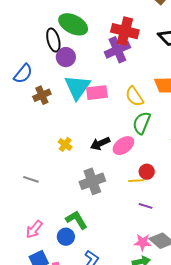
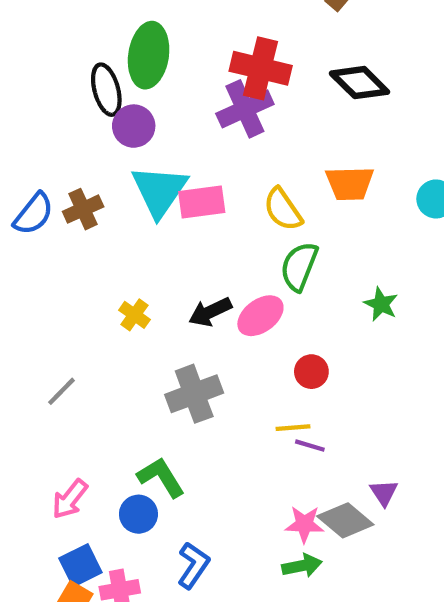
green ellipse: (73, 24) -> (149, 55), turned 72
blue semicircle: (23, 74) -> (34, 214), moved
gray line: (31, 179) -> (62, 391), turned -63
yellow line: (136, 181) -> (293, 428), moved

